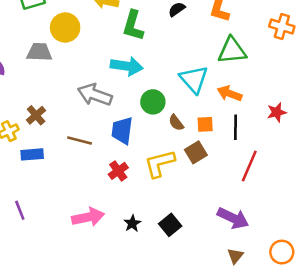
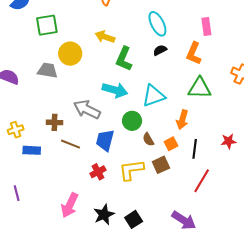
cyan triangle: (194, 79) -> (154, 96), moved, turned 45
orange arrow: (230, 93) -> (182, 120), moved, turned -102
brown cross: (36, 115) -> (55, 122), moved, turned 35
orange square: (205, 124) -> (171, 144), turned -32
pink arrow: (88, 217) -> (70, 205), turned 120
black star: (132, 223) -> (104, 215), size x1.5

